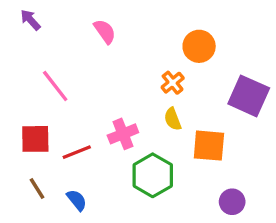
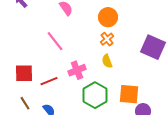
orange circle: (199, 46) -> (108, 17), moved
pink line: (55, 86) -> (55, 41), moved
orange square: (209, 146) -> (129, 94), moved

